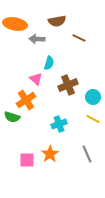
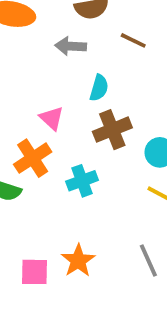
gray arrow: (37, 39) -> (71, 46), moved
cyan semicircle: (49, 63) -> (99, 88), moved
cyan cross: (59, 124) -> (82, 181), moved

